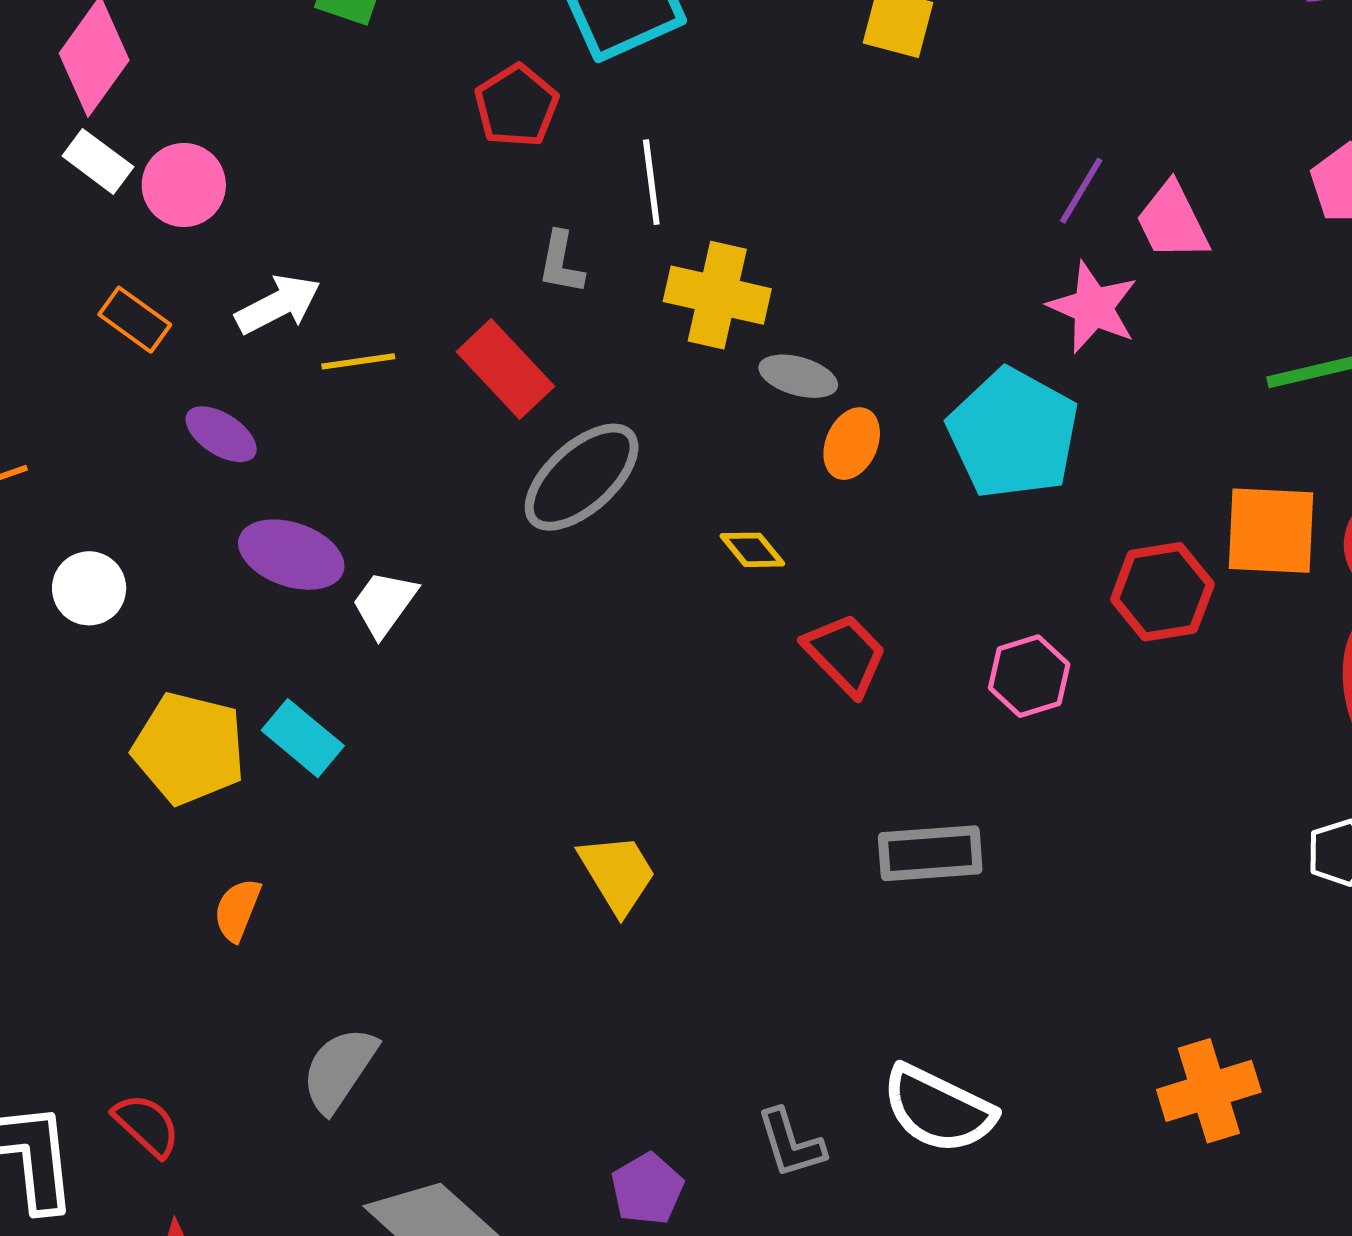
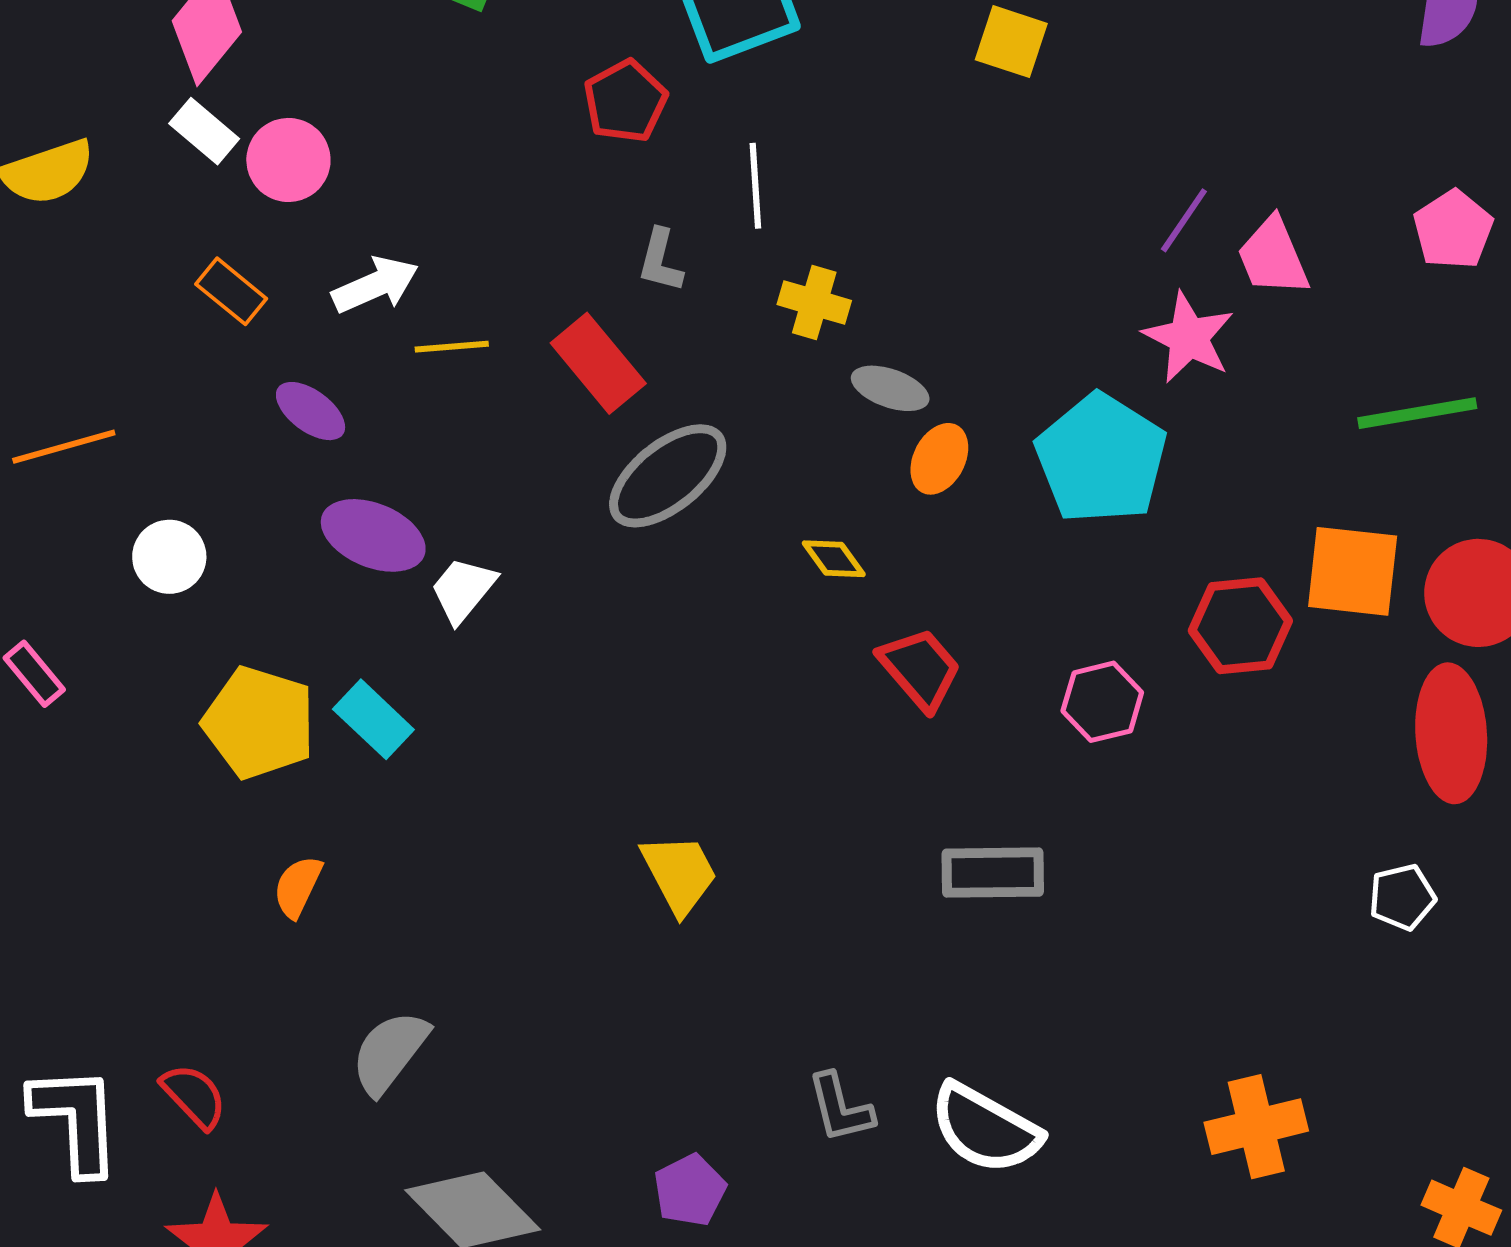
yellow cross: (717, 295) -> (814, 302), size x0.7
gray L-shape: (791, 1143) -> (840, 1108), moved

